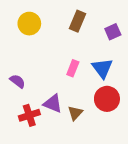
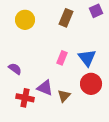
purple square: (113, 32) -> (96, 11), moved
red cross: (29, 115) -> (25, 98), turned 30

